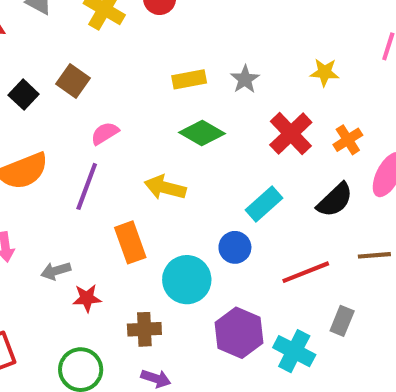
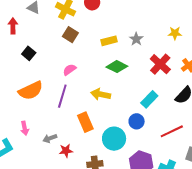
brown square: (73, 81) -> (70, 35), moved

